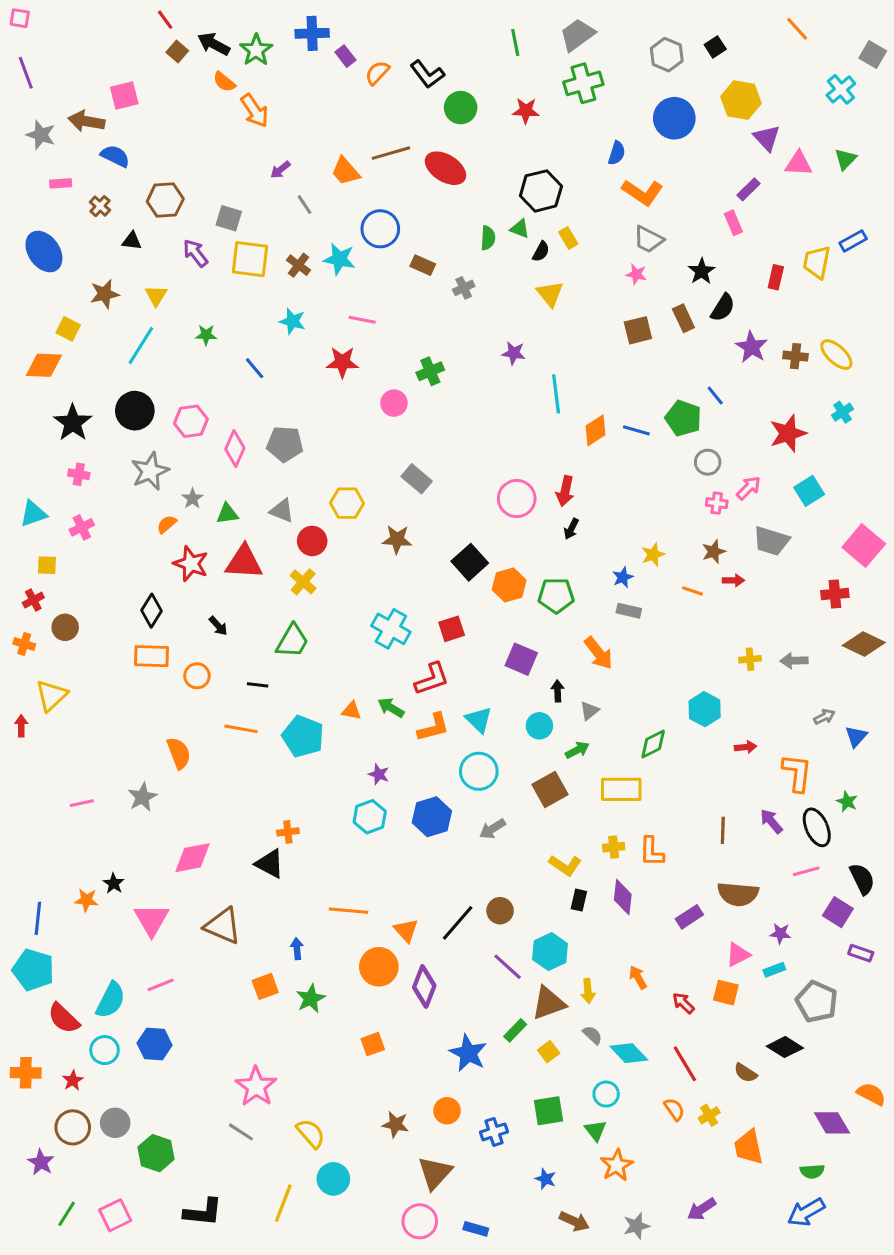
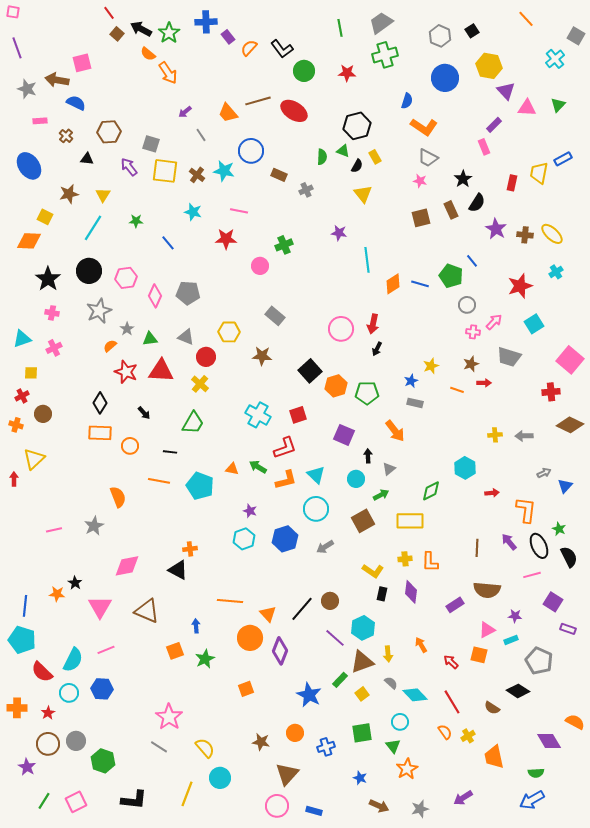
black semicircle: (862, 879) -> (569, 557), moved

